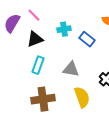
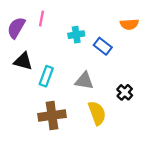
pink line: (34, 15) -> (42, 18), turned 56
black triangle: (35, 39) -> (23, 61), moved, turned 36

